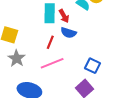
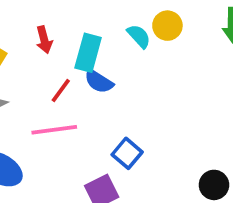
cyan rectangle: (50, 13) -> (88, 53), moved
red arrow: (64, 16) -> (44, 40), moved

